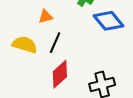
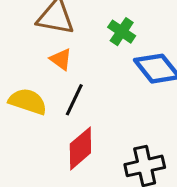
orange triangle: (46, 17) -> (61, 59), turned 49

